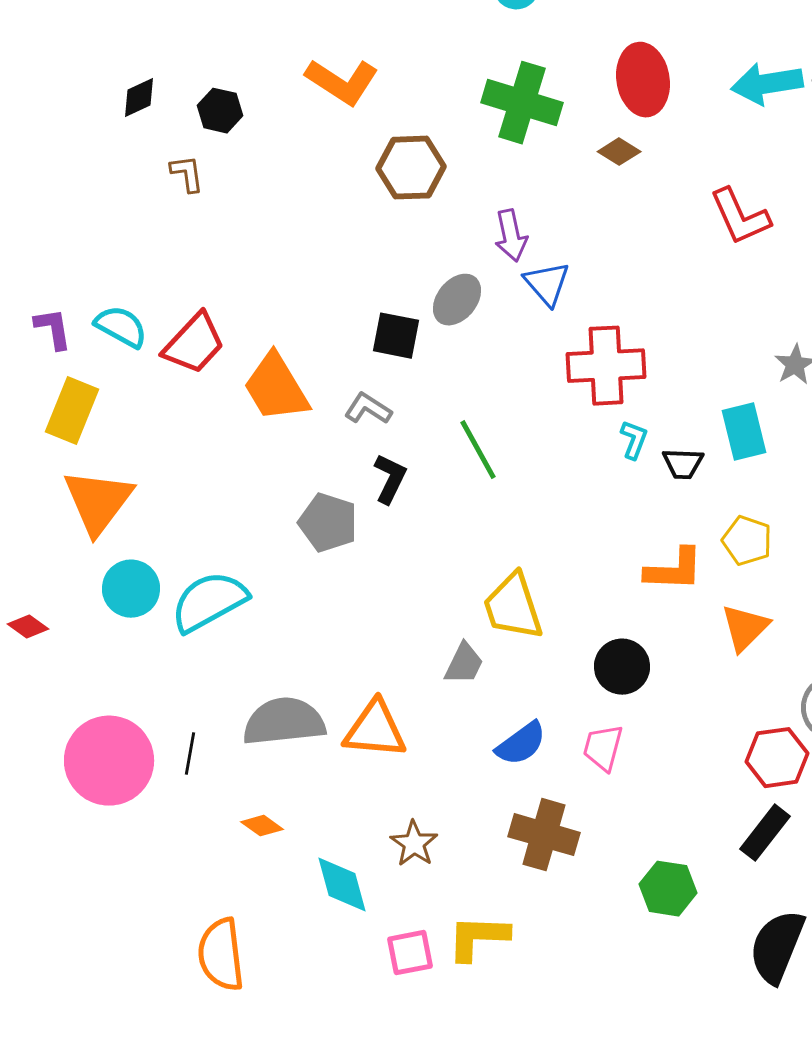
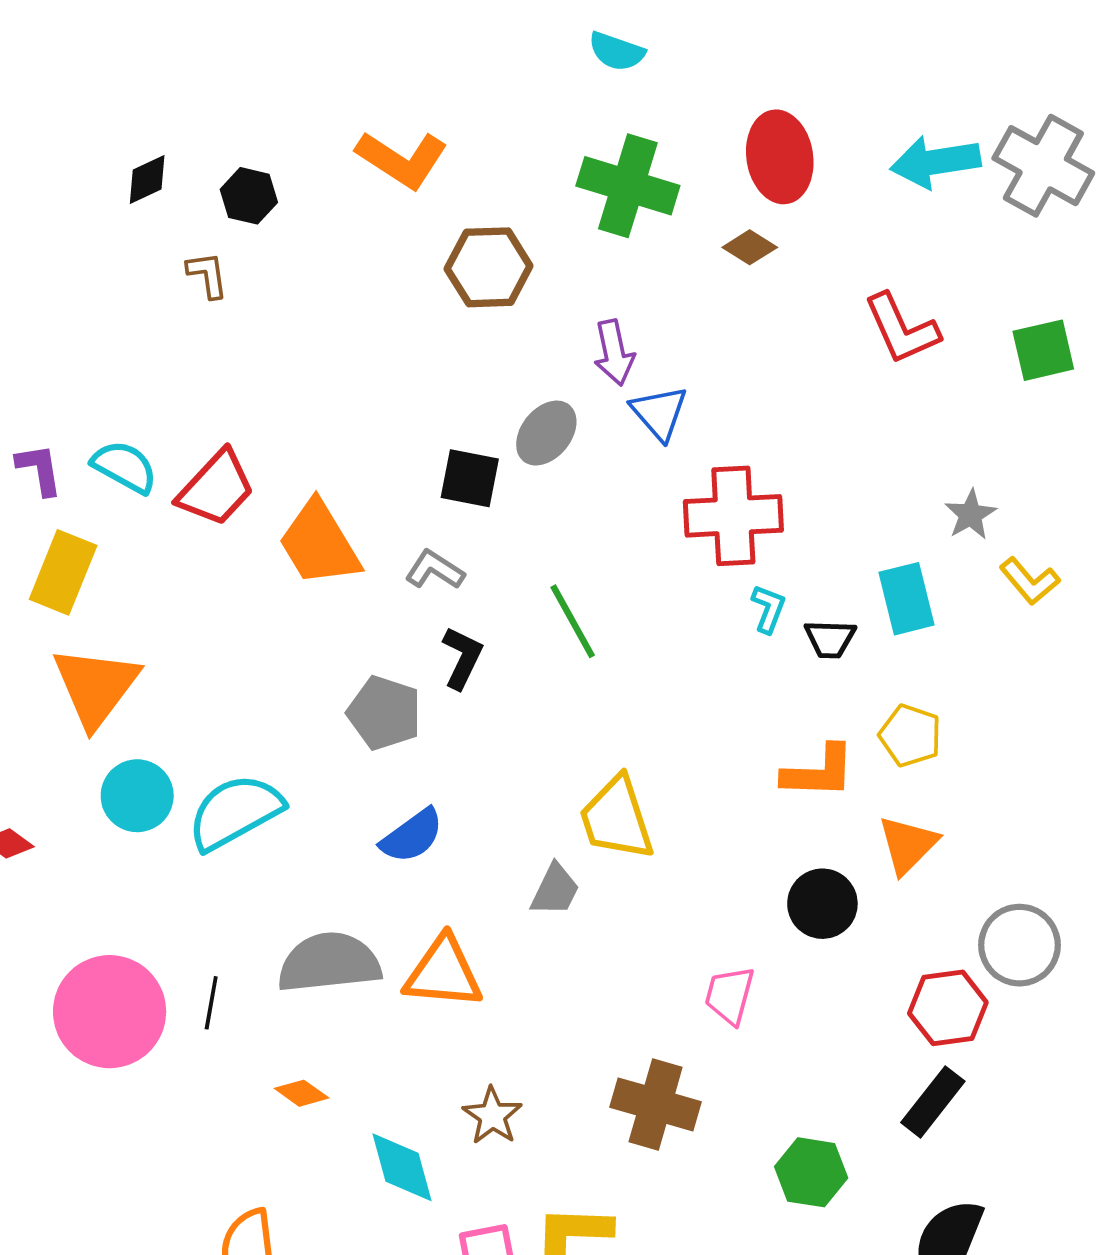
black circle: (622, 667) -> (822, 904), moved
blue semicircle: (521, 744) -> (412, 836), moved

